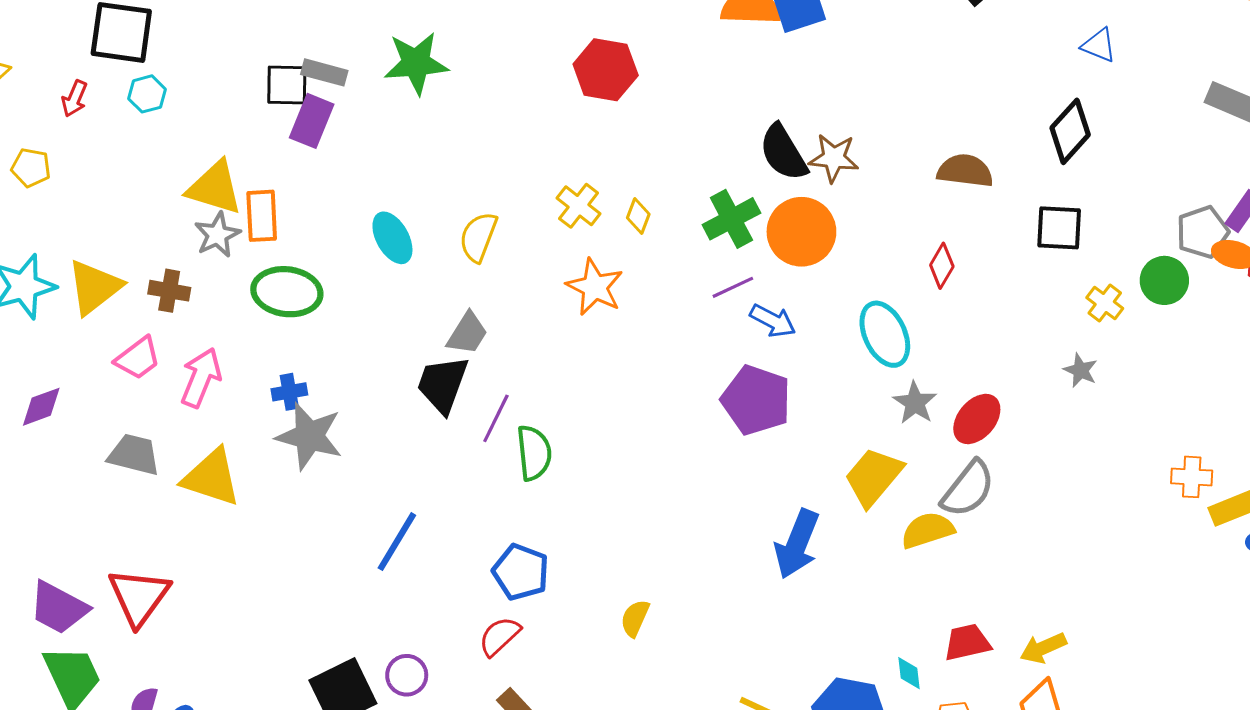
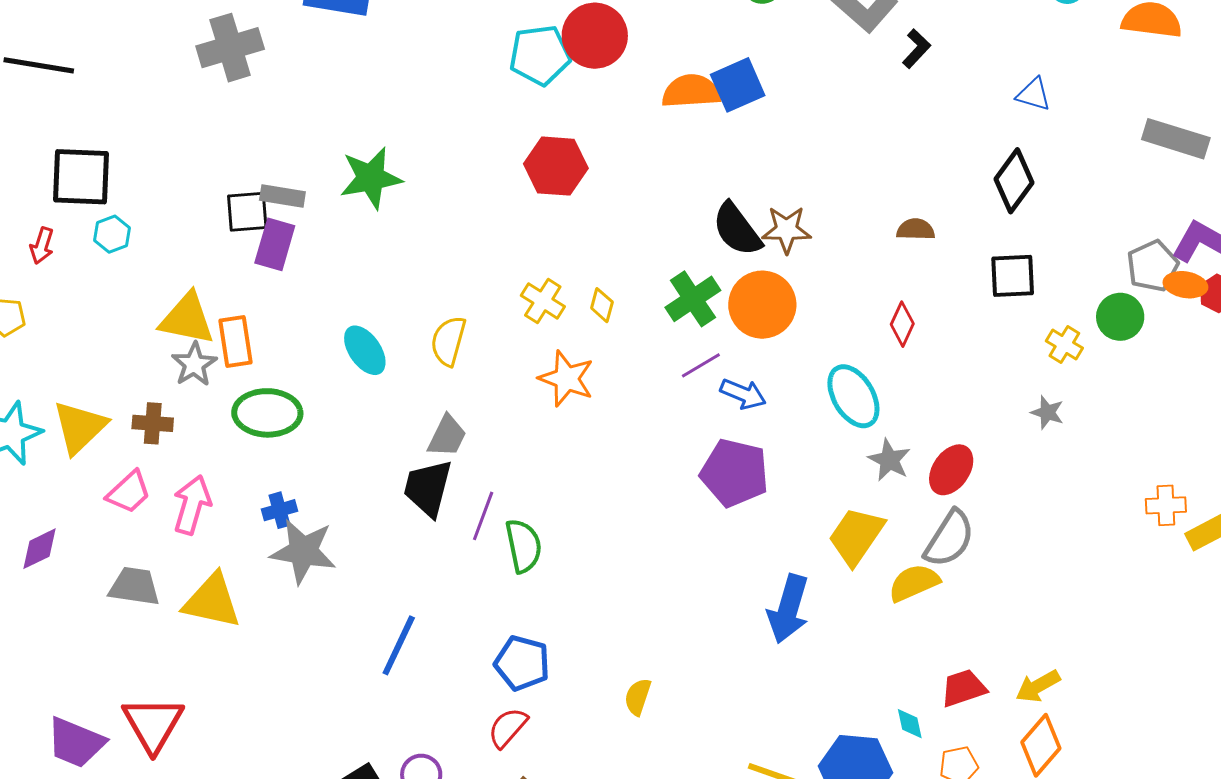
brown semicircle: (965, 171) -> (916, 229), size x0.7

